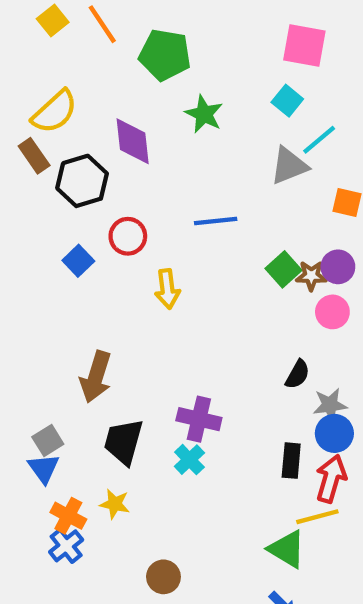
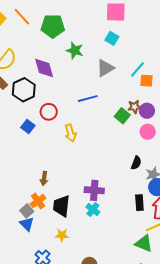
cyan line: (319, 140) -> (138, 69), moved
gray triangle: (289, 166) -> (105, 68), moved
brown star: (311, 276) -> (135, 107), moved
brown arrow: (96, 377) -> (44, 178), size x0.6
orange cross: (68, 516) -> (38, 201), moved, turned 35

